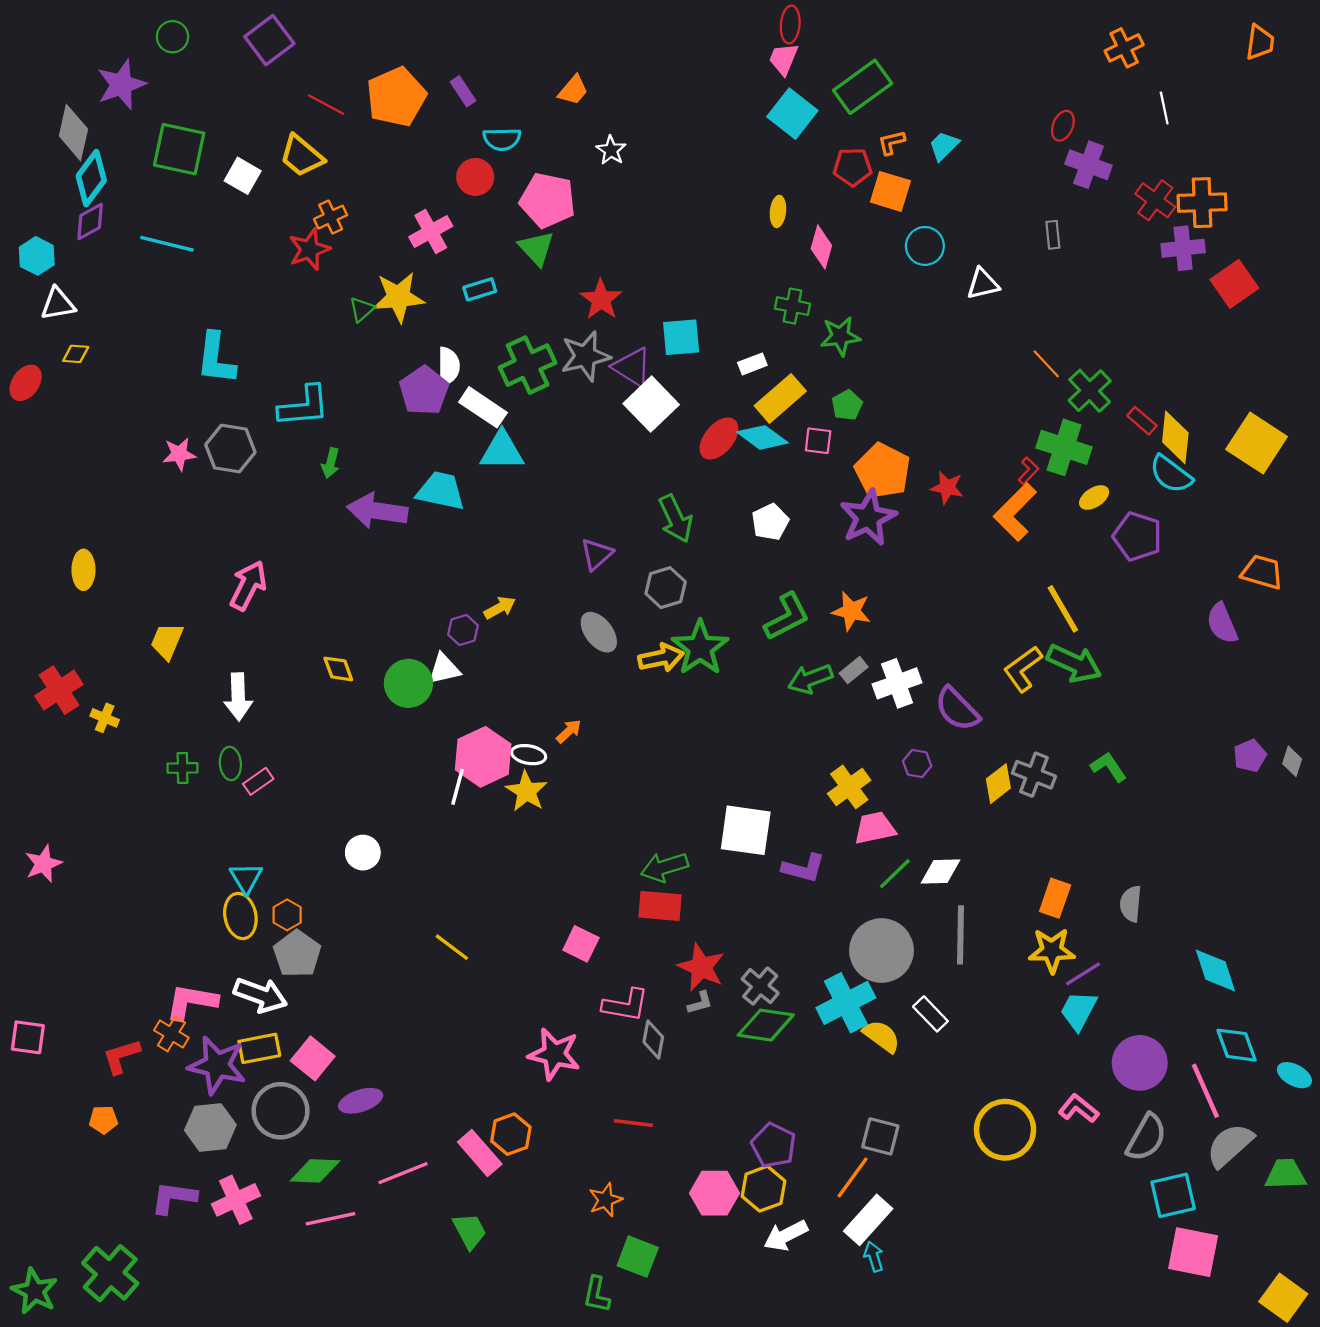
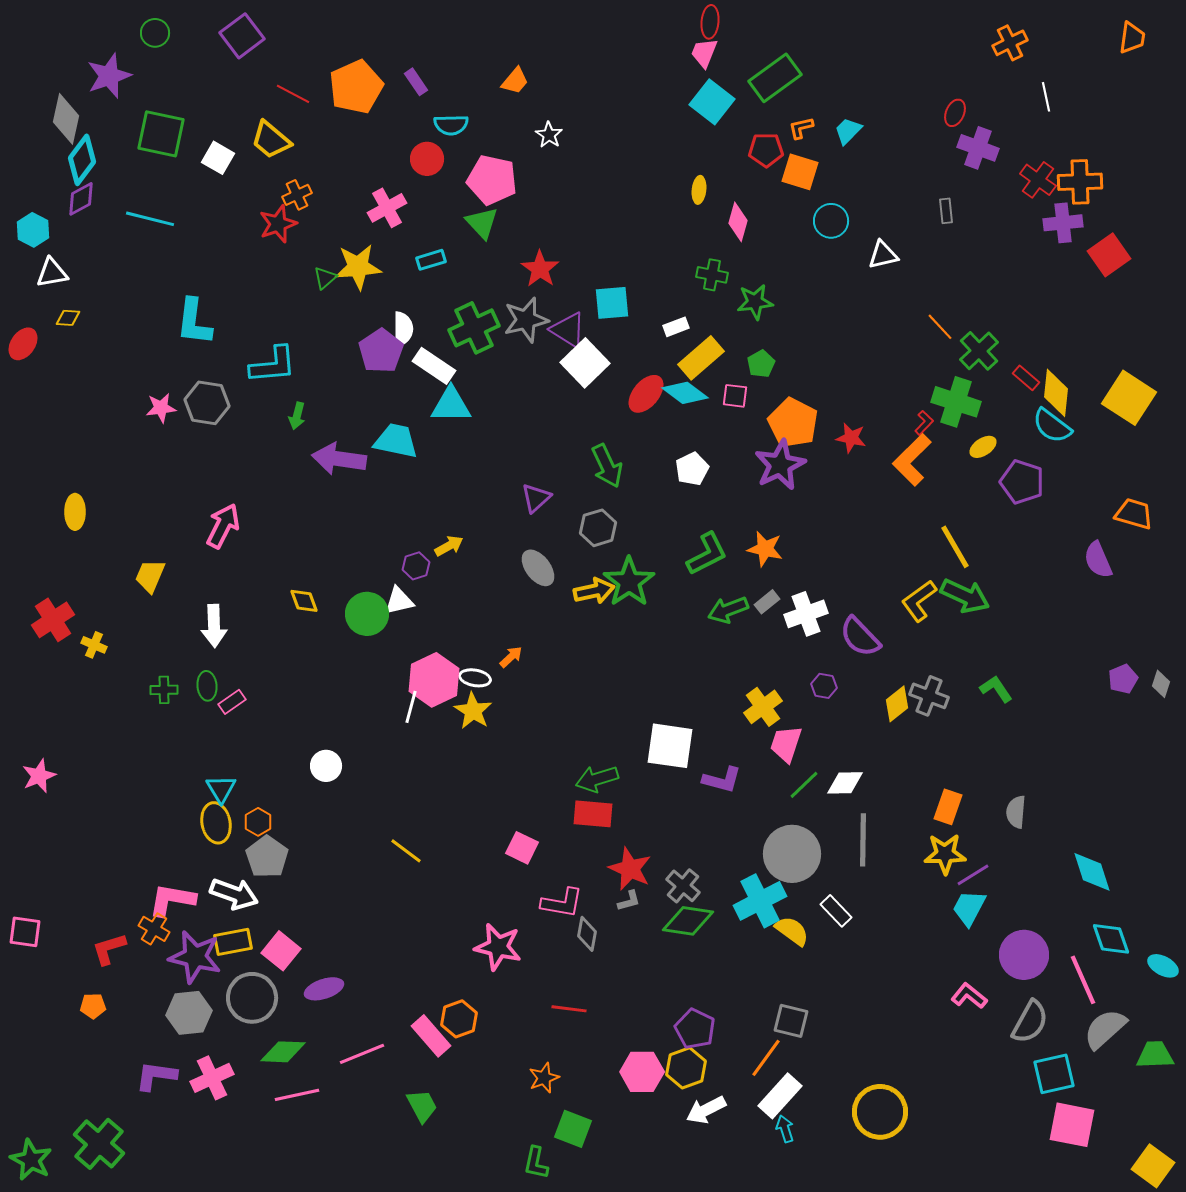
pink trapezoid: (875, 828) -> (786, 744), turned -60
yellow circle: (1005, 1130) -> (880, 1112), moved

